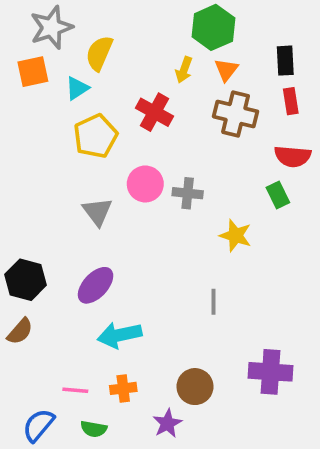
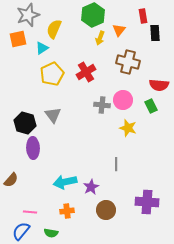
green hexagon: (213, 27) -> (93, 15), moved
orange triangle: (226, 70) -> (119, 30), moved
red rectangle: (291, 101) -> (143, 16), moved
red cross: (154, 112) -> (86, 72), moved, turned 30
pink circle: (145, 184) -> (123, 100), moved
black hexagon: (26, 280) -> (25, 123), moved
purple ellipse: (96, 285) -> (33, 148), moved, turned -45
pink line: (75, 390) -> (30, 212), moved
purple star: (167, 423) -> (91, 187), moved

